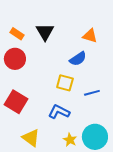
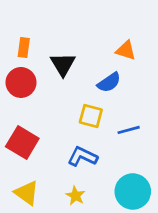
black triangle: (45, 32) -> (63, 64), moved
orange rectangle: (17, 34) -> (24, 48), turned 64
yellow triangle: (31, 138) -> (27, 193), moved
yellow star: (70, 140) -> (75, 196), moved

